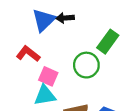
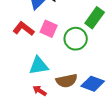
pink square: (48, 76) -> (49, 29), moved

